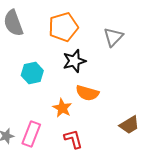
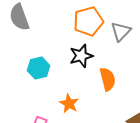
orange pentagon: (63, 27) -> (88, 21), moved
orange semicircle: (87, 93) -> (108, 79), moved, turned -120

